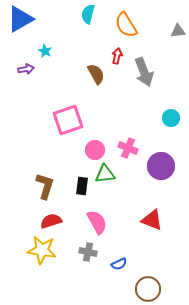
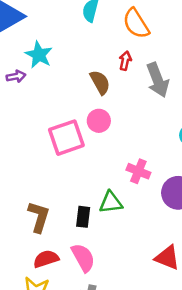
cyan star: (45, 51) -> (39, 55), size x1.6
pink circle: (95, 150) -> (99, 121), moved
pink semicircle: (97, 222) -> (83, 258), moved

